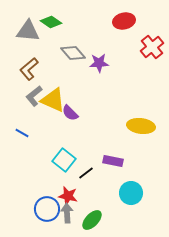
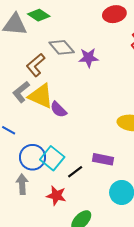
brown L-shape: (29, 69) -> (36, 65), moved
blue circle: (47, 209) -> (32, 157), moved
gray arrow: (67, 213) -> (22, 184), moved

